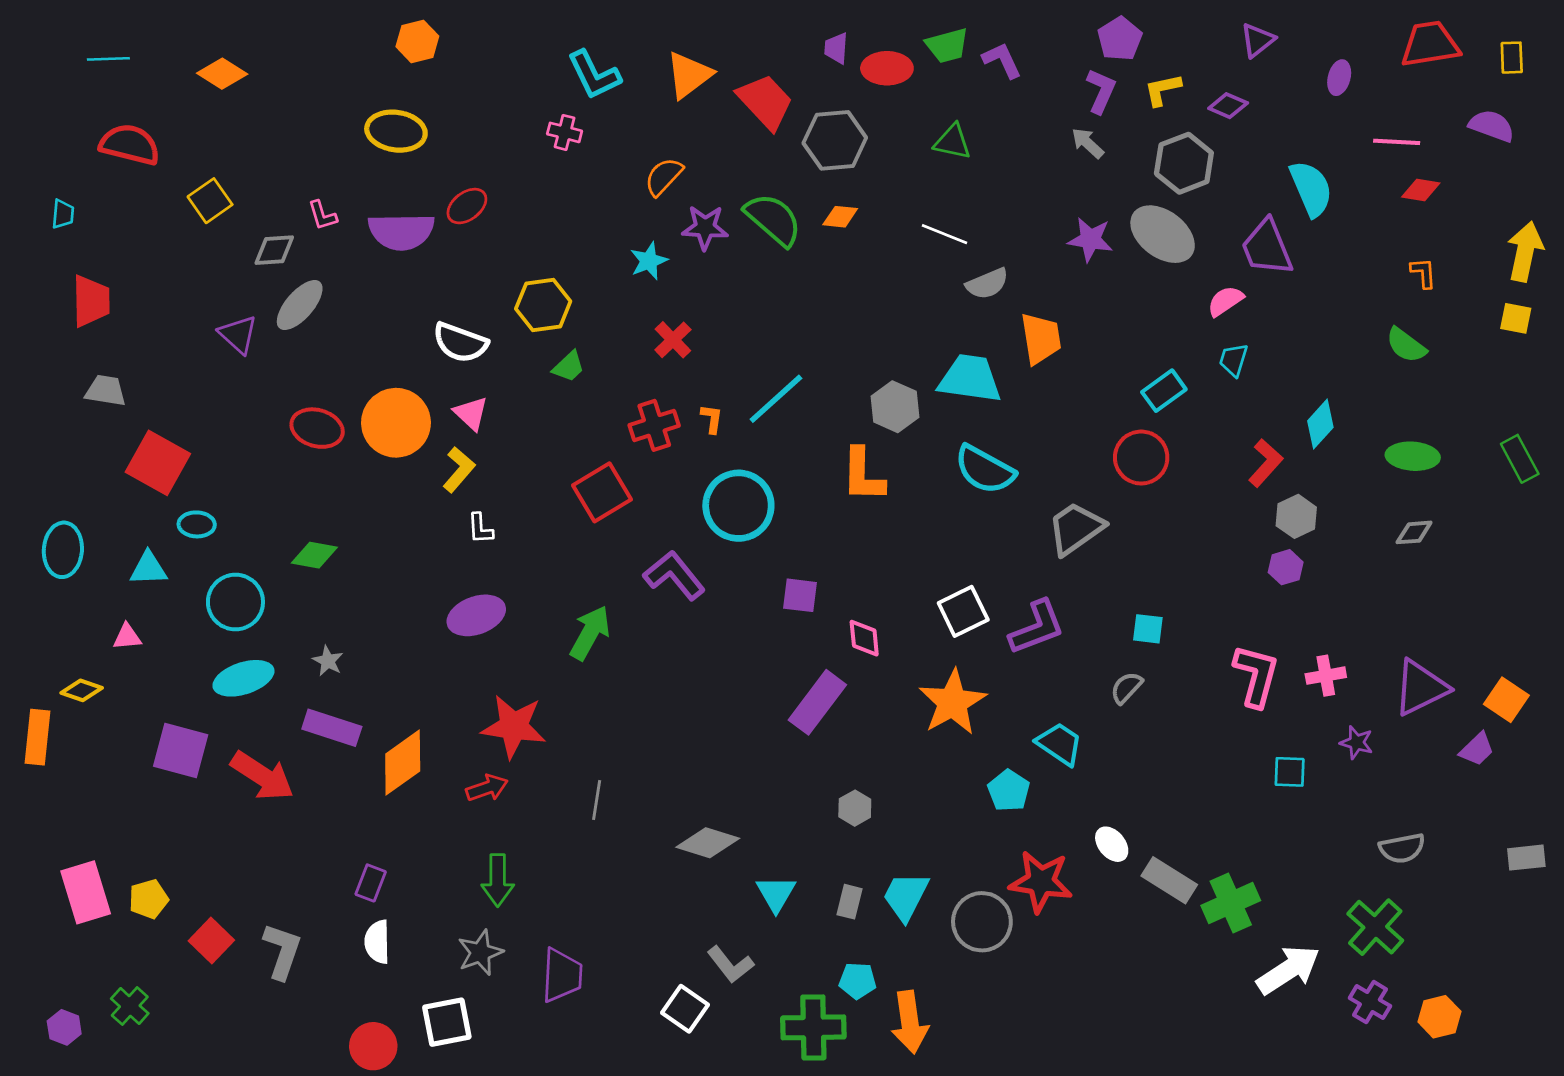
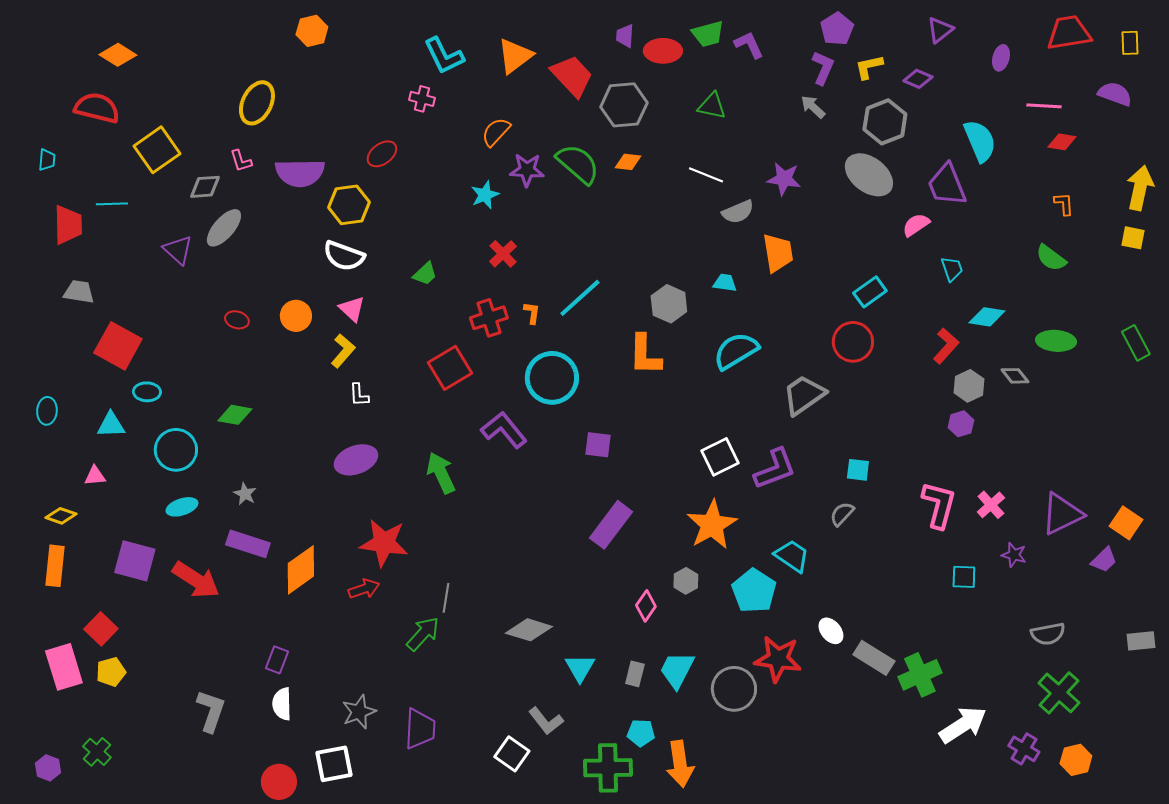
cyan line: (108, 59) -> (112, 204), moved
orange diamond: (222, 74) -> (118, 55), moved
yellow ellipse: (396, 131) -> (257, 103), moved, turned -72
yellow square: (210, 201) -> (157, 150), size x1.4
red ellipse: (467, 206) -> (382, 154), moved
purple star: (1090, 239) -> (784, 179), moved
yellow hexagon: (543, 305) -> (349, 205), moved
cyan trapezoid: (1233, 360) -> (952, 269), moved, turned 144
cyan trapezoid: (970, 379) -> (725, 283), size x0.5
orange circle: (396, 423) -> (296, 316), size x0.6
cyan diamond: (1320, 424) -> (987, 317), turned 57
red ellipse: (317, 428) -> (237, 320), size x0.6
cyan semicircle: (985, 470) -> (736, 351), turned 120
gray diamond: (1414, 532) -> (1015, 376), moved, turned 56
cyan ellipse: (63, 550) -> (47, 411), size x0.7
green arrow: (590, 633) -> (441, 473), turned -54
pink diamond: (864, 638) -> (646, 606), moved, turned 40
pink cross: (1326, 676) -> (991, 505), turned -32
cyan ellipse: (243, 678) -> (182, 507), size x0.7
orange rectangle: (37, 737) -> (55, 566), moved
cyan pentagon: (1009, 791) -> (754, 591), size x1.4
gray hexagon: (855, 808) -> (686, 581), moved
green arrow: (498, 880) -> (423, 634), moved, turned -138
green cross: (1375, 927) -> (1059, 693), moved
red square: (211, 940) -> (101, 629), moved

